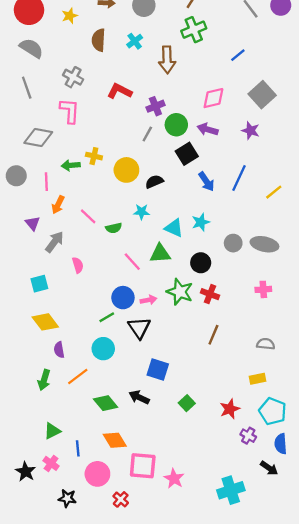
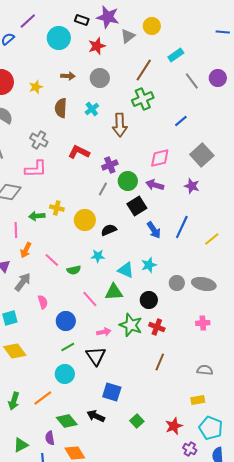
pink L-shape: (70, 111) -> (36, 169), turned 85
blue circle: (123, 298) -> (66, 321), moved
purple semicircle: (59, 350) -> (50, 438), moved

